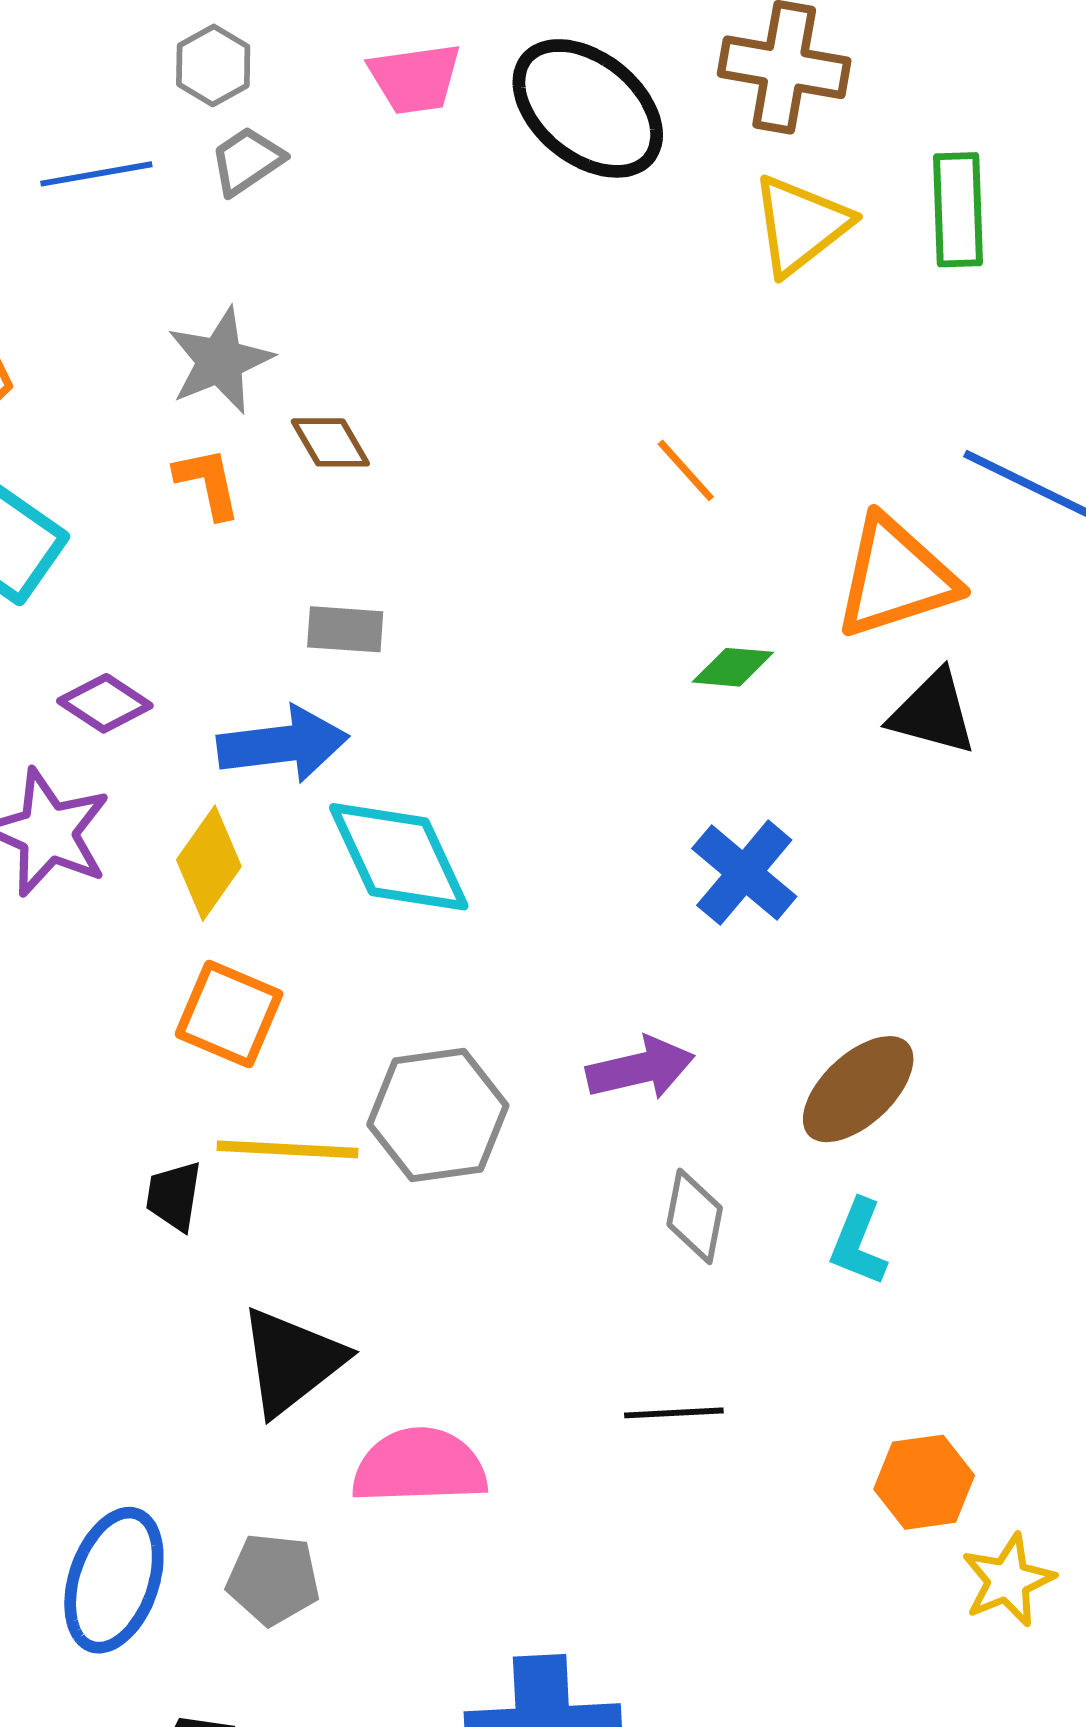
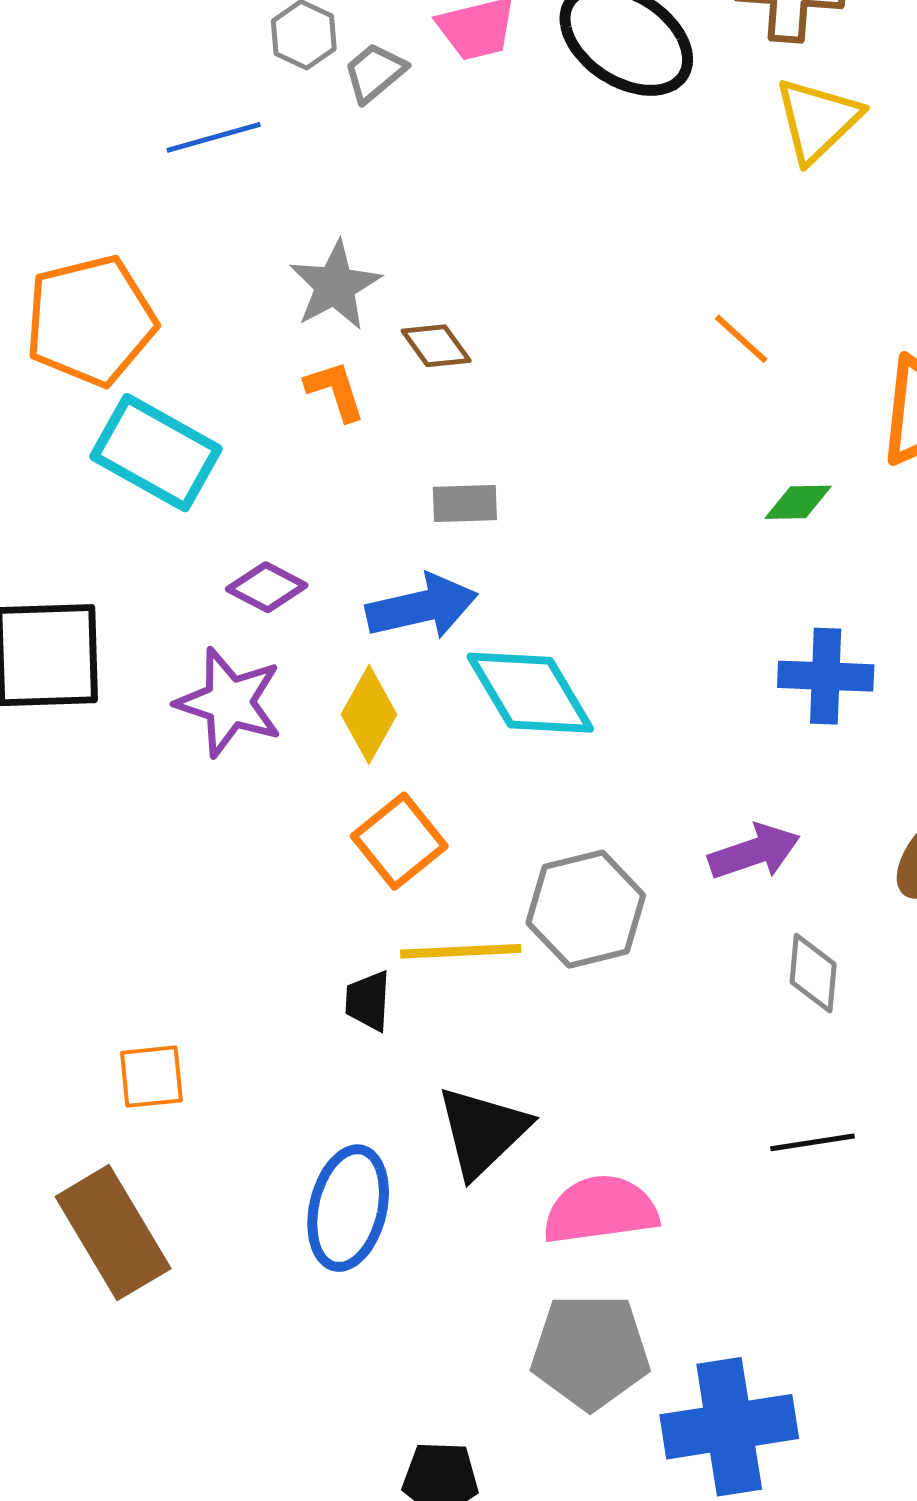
gray trapezoid: (247, 161) -> (375, 72), moved
blue cross: (744, 873) -> (826, 676), turned -32
orange square: (229, 1014) -> (399, 841), turned 34
gray pentagon: (273, 1579) -> (590, 1351), moved, size x1.5
blue ellipse: (114, 1580) -> (348, 1208), moved

